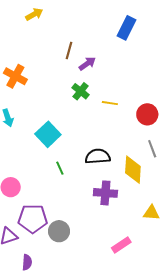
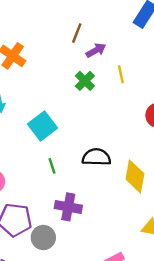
yellow line: (110, 103) -> (121, 74), moved, turned 63
purple cross: (105, 193) -> (68, 207), moved

